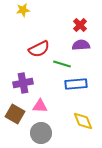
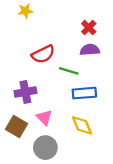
pink triangle: (40, 106) -> (44, 118), turned 42
yellow diamond: (83, 121) -> (82, 125), moved

